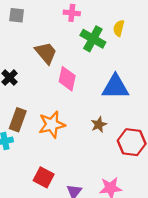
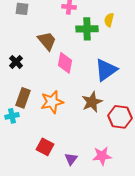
green cross: (93, 39) -> (87, 29), turned -30
blue triangle: (115, 87) -> (106, 70), turned -35
brown star: (99, 125) -> (92, 102), size x1.5

